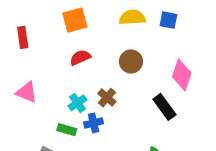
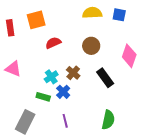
orange square: (75, 20) -> (36, 20), moved
black rectangle: (164, 107) -> (105, 78), moved
blue cross: (94, 123) -> (63, 92), turned -32

